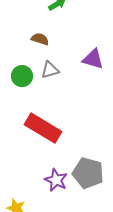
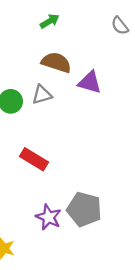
brown semicircle: (40, 39) -> (56, 62), moved, size x1.5
red rectangle: (43, 128) -> (34, 159), size x0.7

